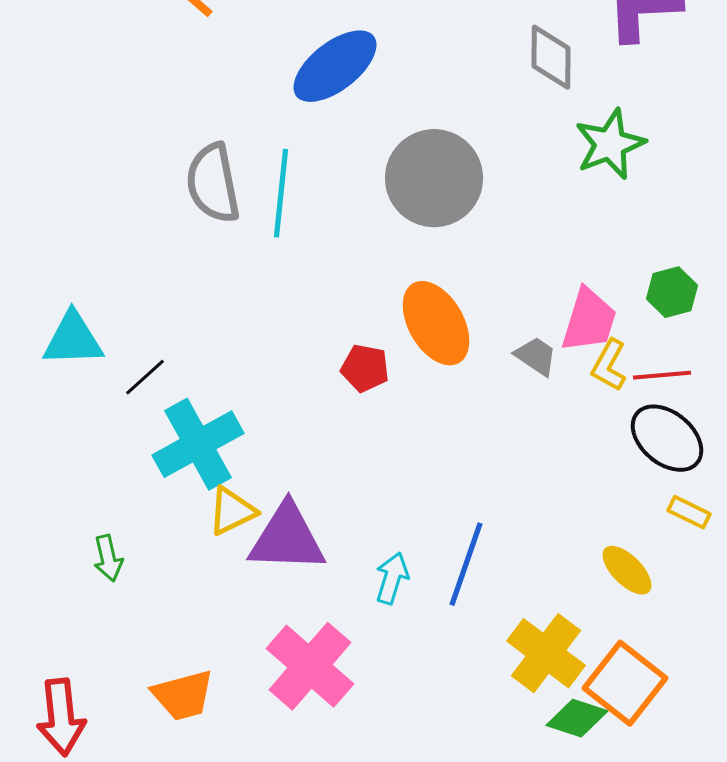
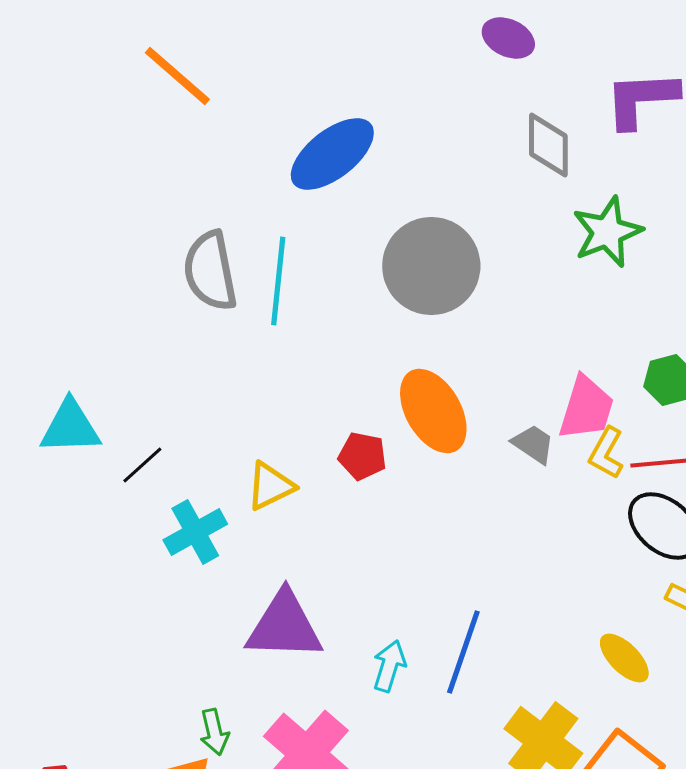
cyan cross: (198, 444) -> (195, 532), size x0.7
yellow triangle: (232, 511) -> (270, 486), moved
green arrow: (108, 558) -> (214, 732), moved

